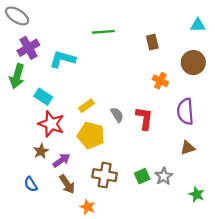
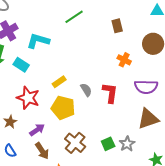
green line: (103, 32) -> (74, 17), turned -30
cyan rectangle: (43, 97) -> (21, 65), moved
purple semicircle: (185, 111) -> (146, 87), turned -85
brown triangle: (188, 148) -> (148, 119), size x1.6
brown star: (41, 151) -> (10, 122), moved
brown cross: (105, 175) -> (75, 143), turned 30

